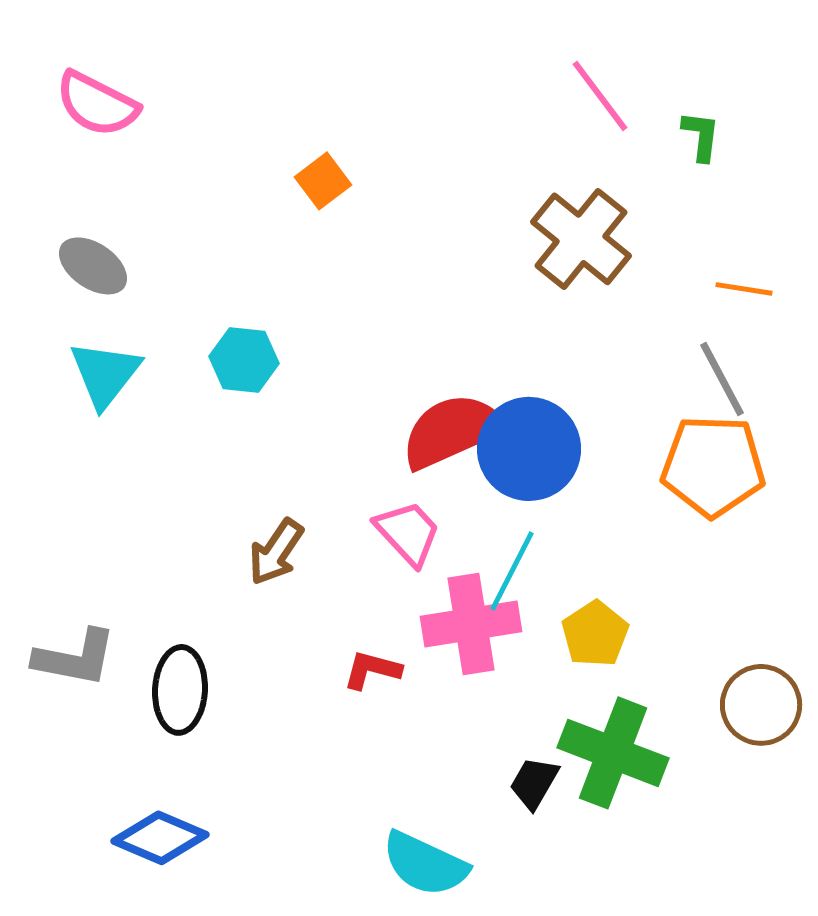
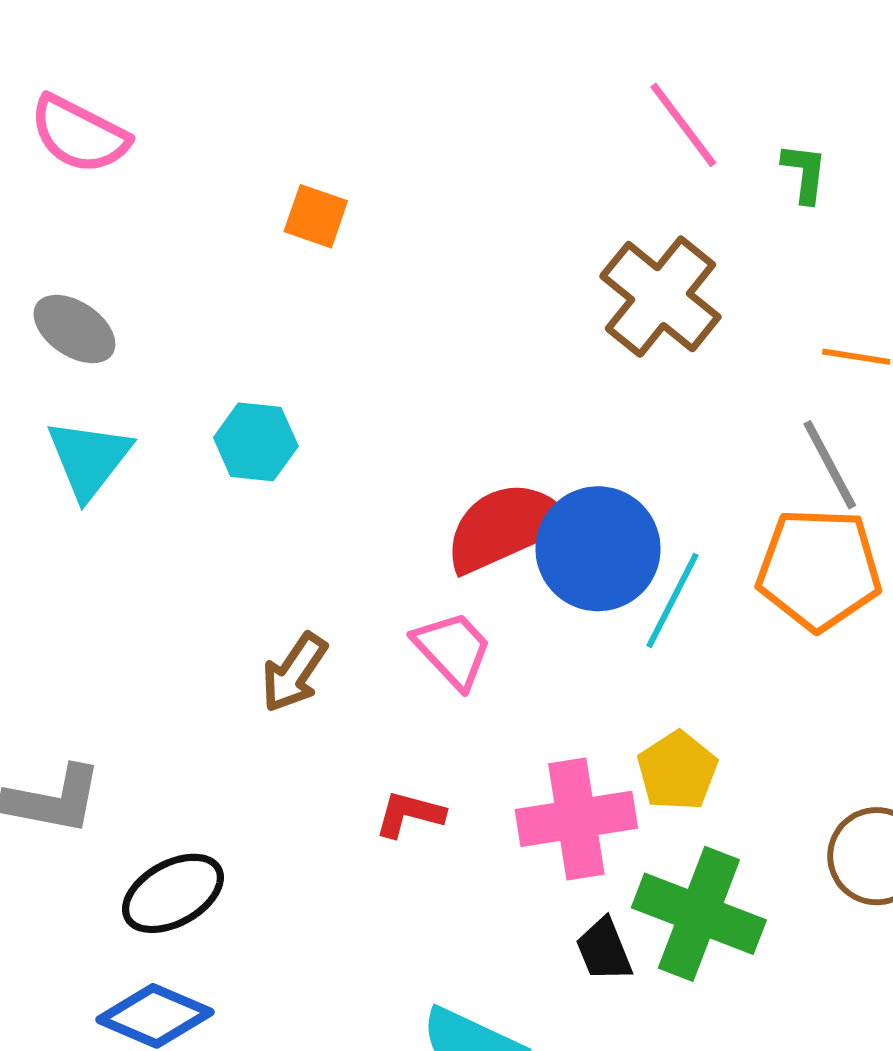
orange square: (323, 181) -> (316, 216), moved, turned -34
cyan line: (512, 571) -> (672, 600), moved
pink cross: (471, 624) -> (576, 819), moved
black ellipse: (180, 690) -> (173, 893), moved, turned 58
black trapezoid: (534, 783) -> (604, 950), turned -52

